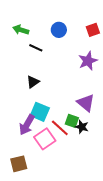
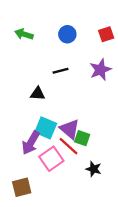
black line: (36, 48) -> (61, 71), moved, turned -40
black triangle: (33, 82) -> (38, 94), turned 40
purple triangle: (86, 103) -> (70, 129), moved
black star: (82, 127) -> (94, 169), moved

